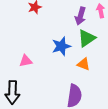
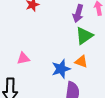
blue star: (61, 46) -> (61, 69), moved

